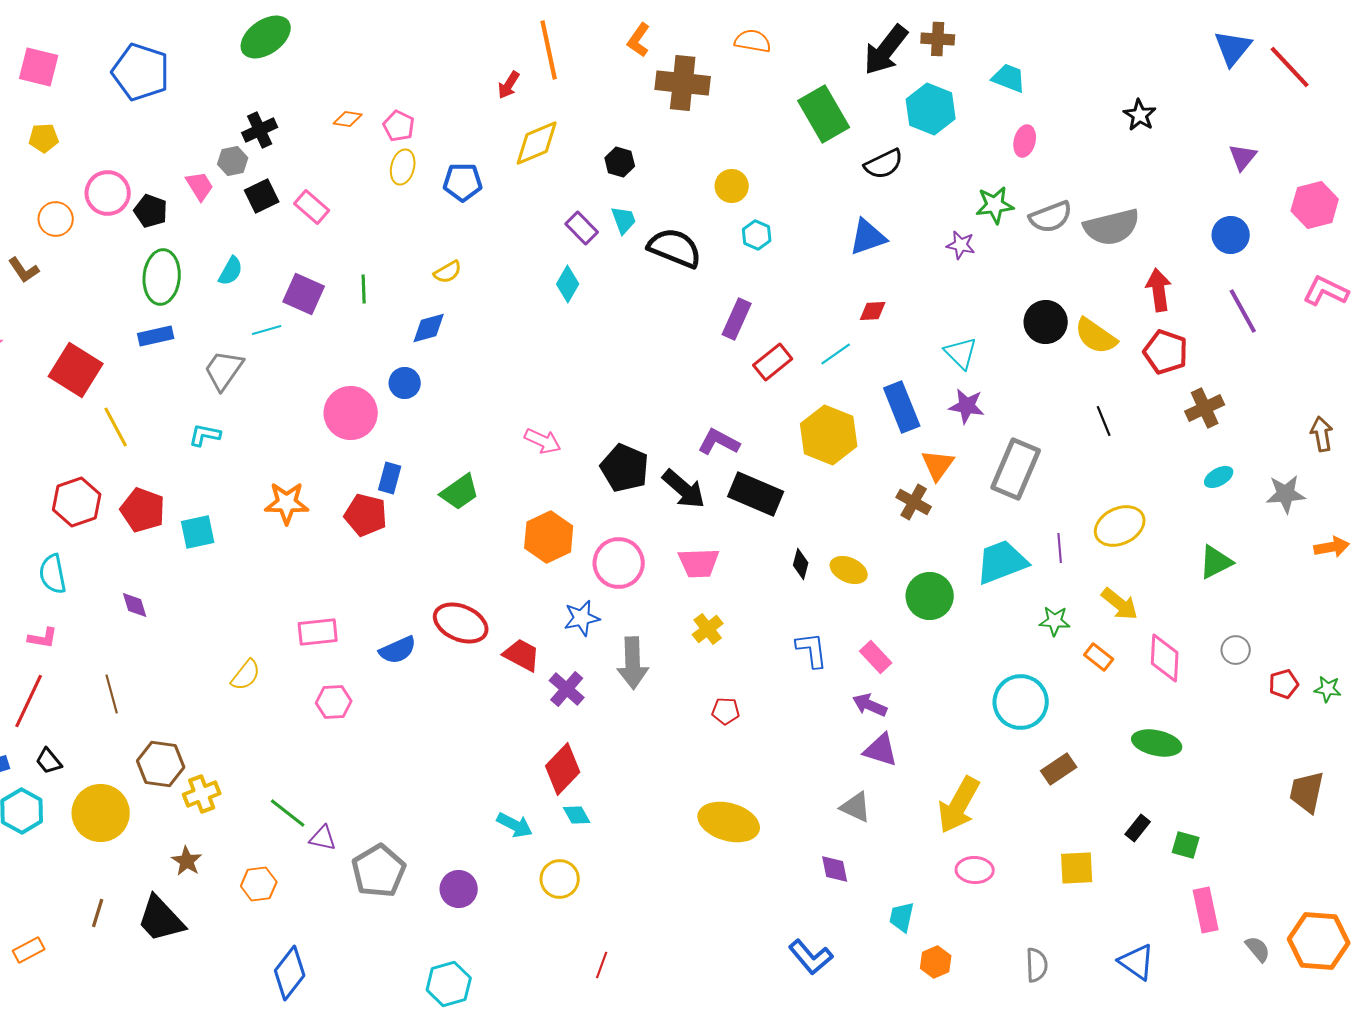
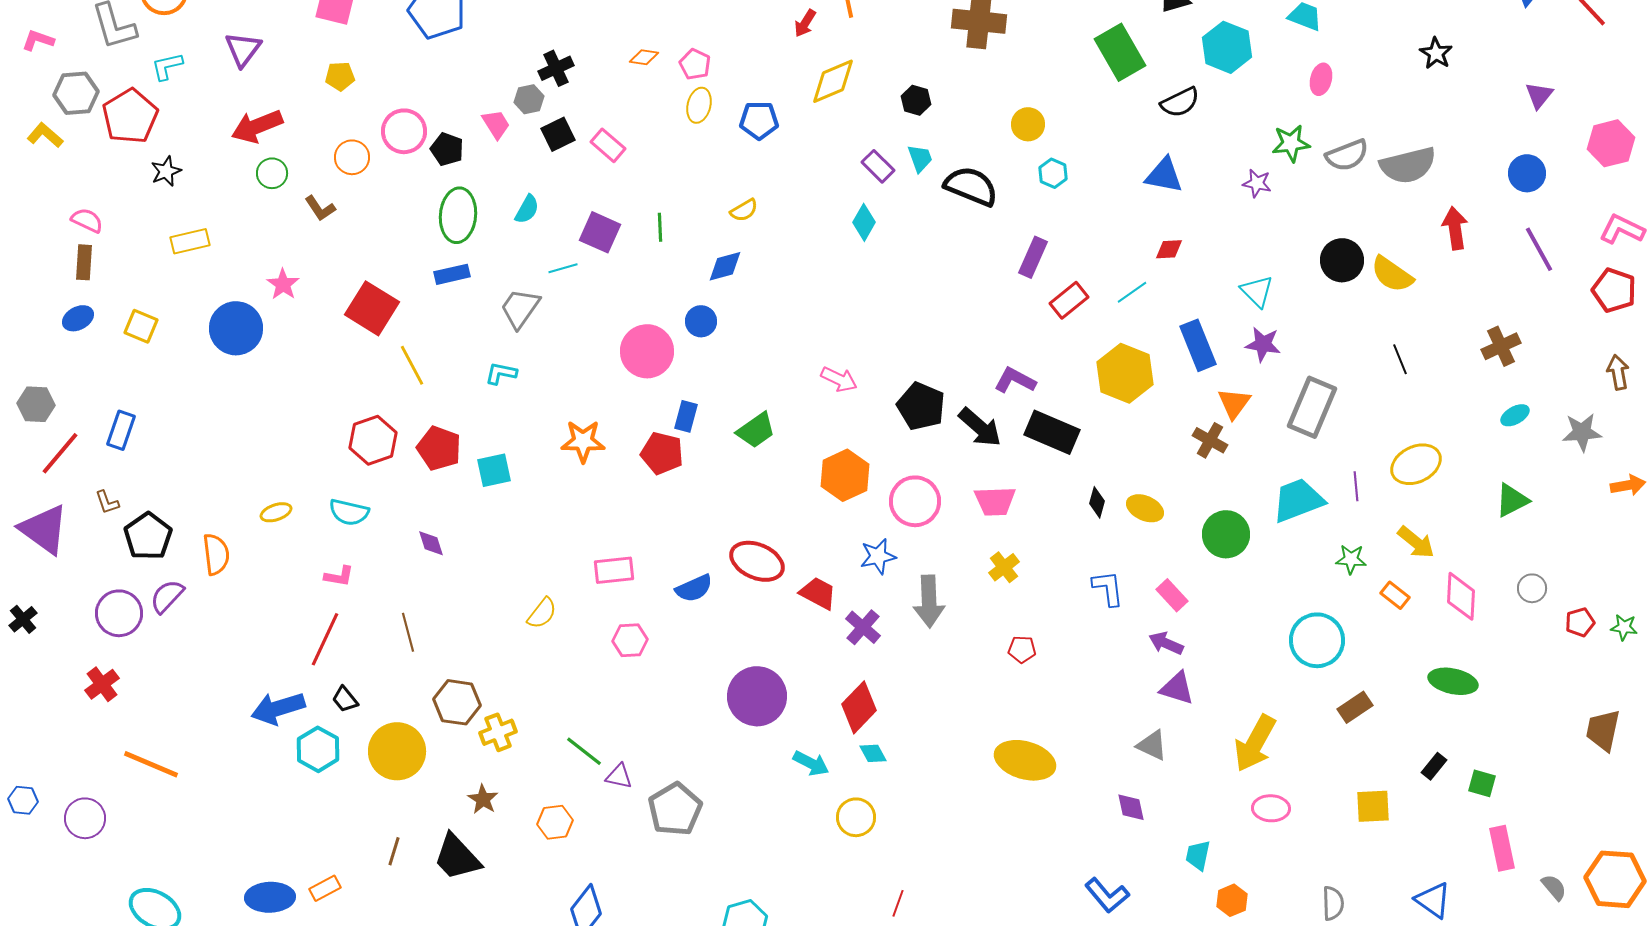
blue triangle: (868, 237) -> (1164, 175), turned 30
red pentagon: (1166, 352) -> (1614, 290), moved
cyan semicircle: (53, 574) -> (349, 512), turned -66
purple circle: (459, 889) -> (757, 696), moved, size x1.6

